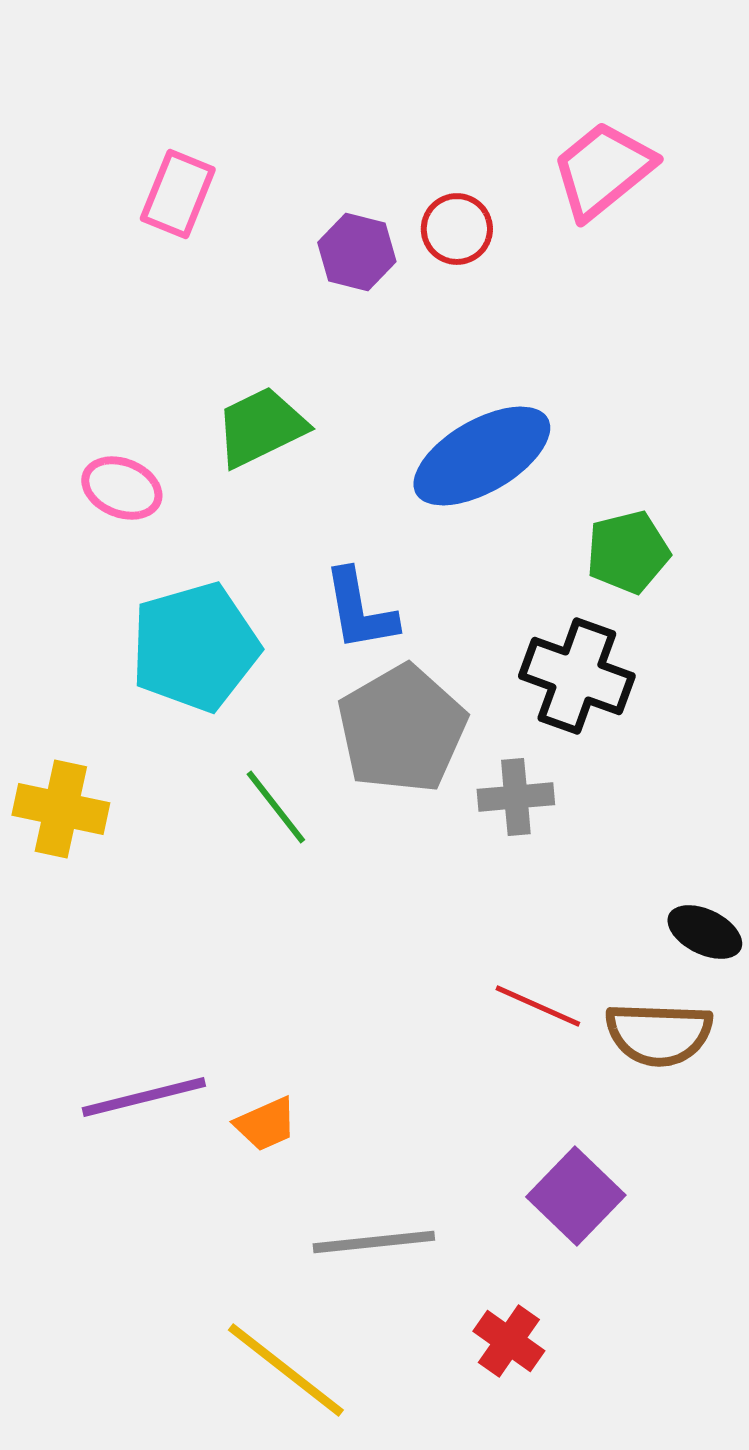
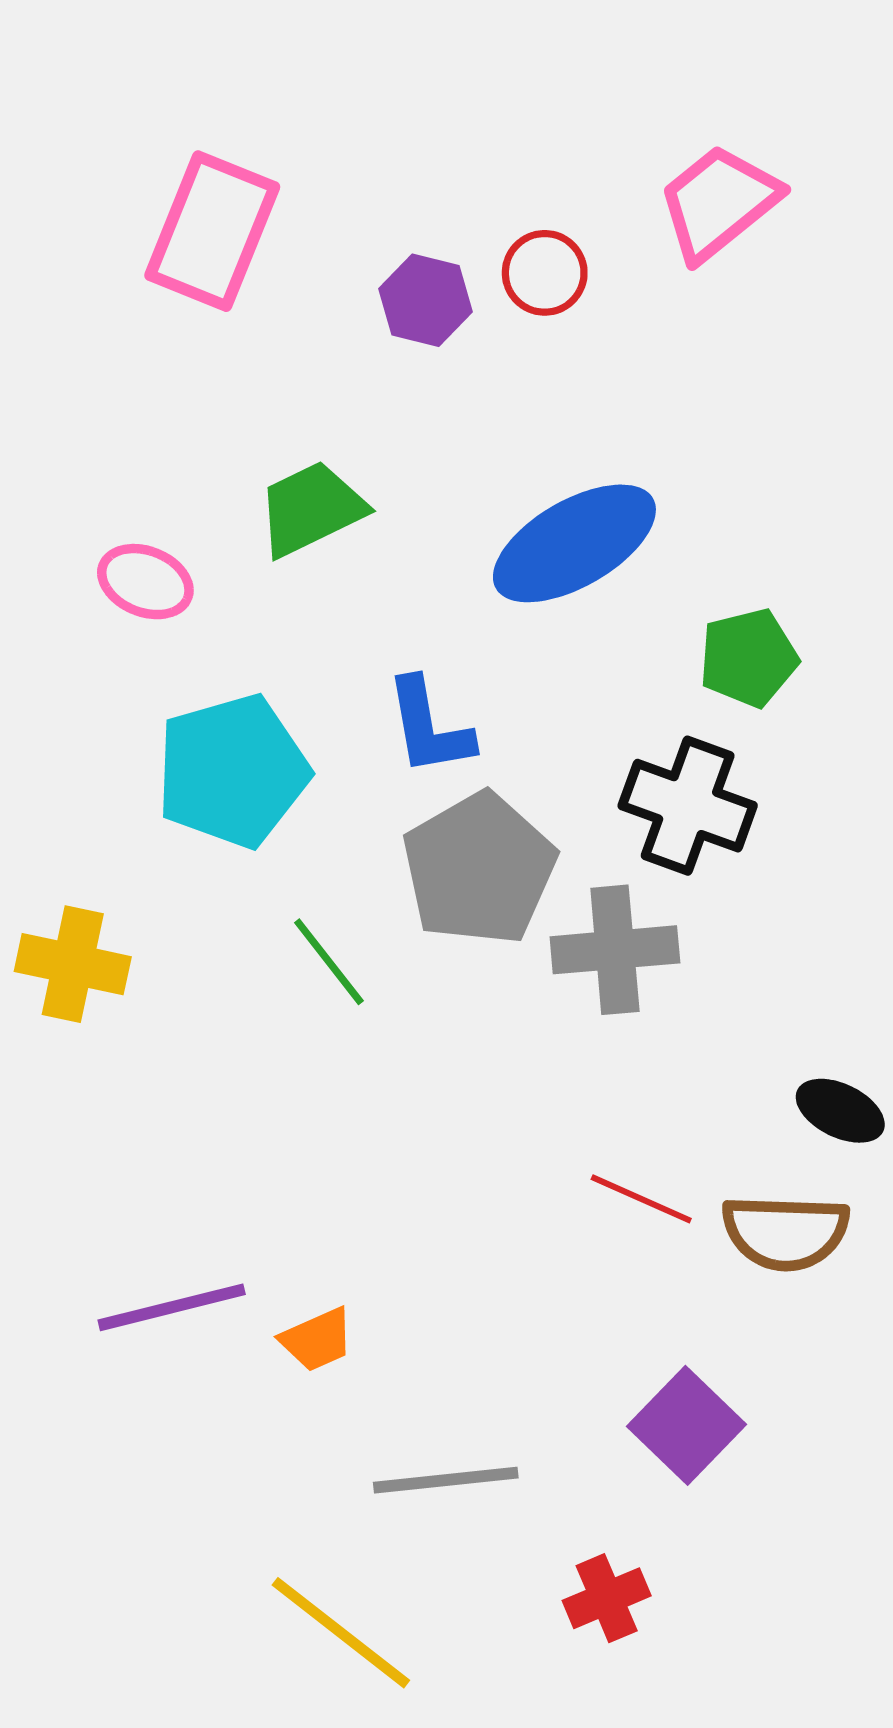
pink rectangle: (178, 194) -> (212, 231), size x1.5
gray cross: (516, 797) -> (615, 950), size x1.4
red cross: (509, 1341) -> (607, 1598), turned 32

